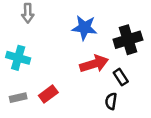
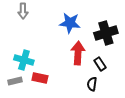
cyan cross: (18, 58) -> (24, 60), moved
red arrow: (94, 64) -> (78, 53), turned -70
red rectangle: (48, 94) -> (40, 78), turned 49

